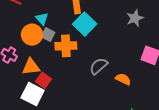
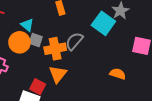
cyan square: (85, 24) -> (103, 23), moved
gray semicircle: (99, 66) -> (74, 41), moved
orange triangle: (31, 67) -> (58, 74), moved, turned -36

